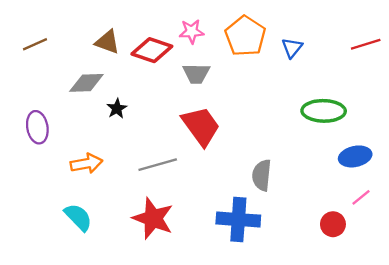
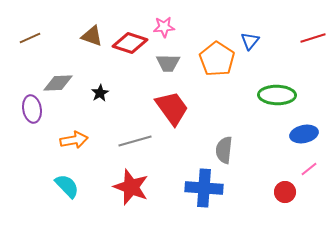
orange pentagon: (245, 36) -> (217, 59), moved
gray diamond: (86, 83) -> (58, 83), moved

